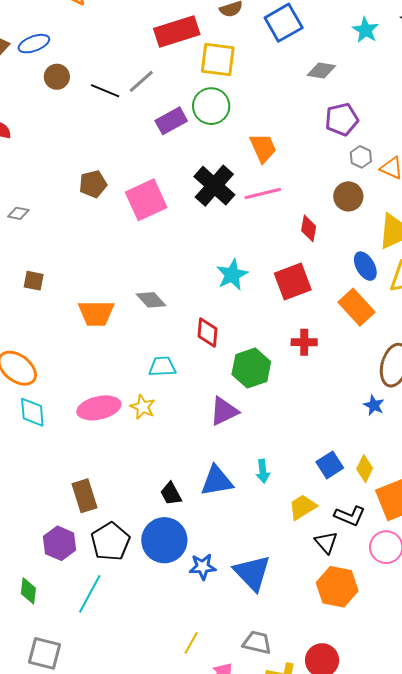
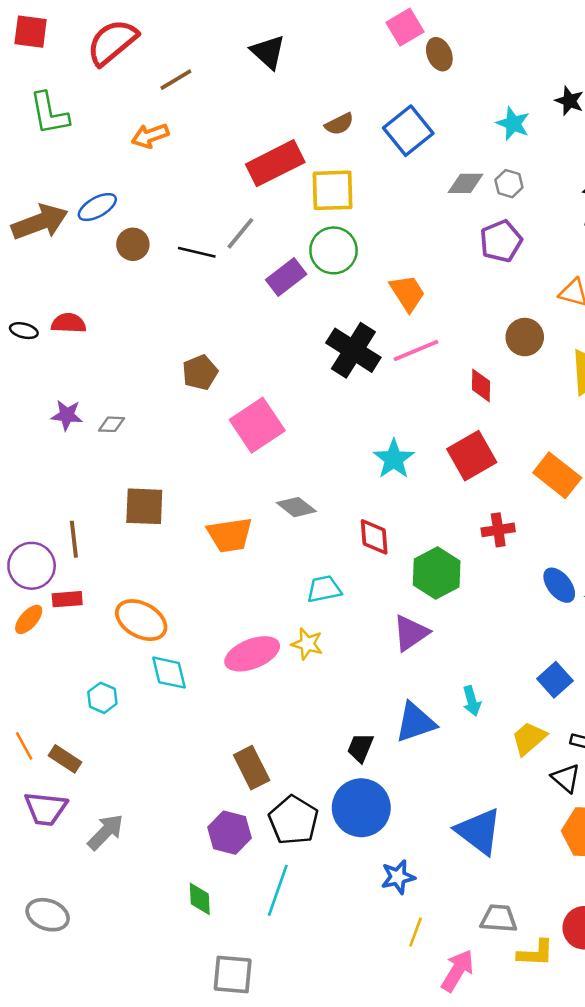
gray hexagon: (361, 157) -> (509, 184), moved
pink square: (146, 200) -> (257, 425), moved
blue ellipse: (365, 266) -> (559, 585), moved
brown square: (34, 281) -> (144, 506), size x1.6
black trapezoid: (171, 494) -> (360, 748), turned 60
blue star: (203, 567) -> (398, 877), moved

